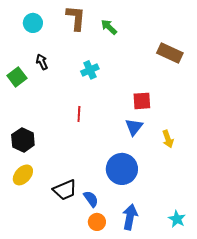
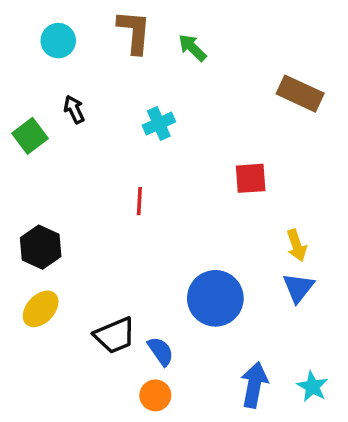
blue triangle: (134, 127) -> (298, 288), moved
blue arrow: (130, 217) -> (254, 385), moved
orange circle: (97, 222) -> (155, 395), moved

